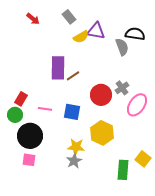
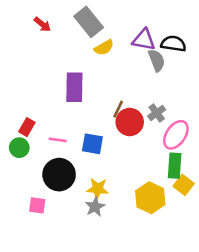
gray rectangle: (69, 17) -> (89, 22), size x1.6
purple triangle: (96, 31) -> (144, 40), moved
brown line: (73, 76) -> (118, 109), moved, turned -32
yellow hexagon: (102, 133) -> (150, 198), moved
black circle: (30, 136) -> (59, 175), moved
yellow square: (143, 159) -> (184, 185), moved
green rectangle: (123, 170) -> (175, 166), moved

